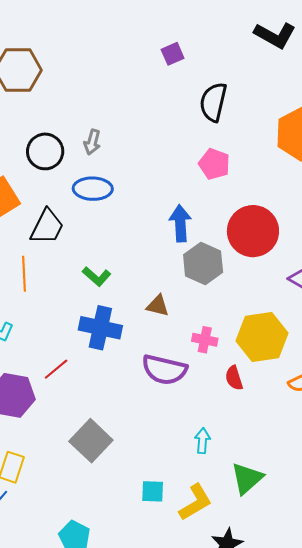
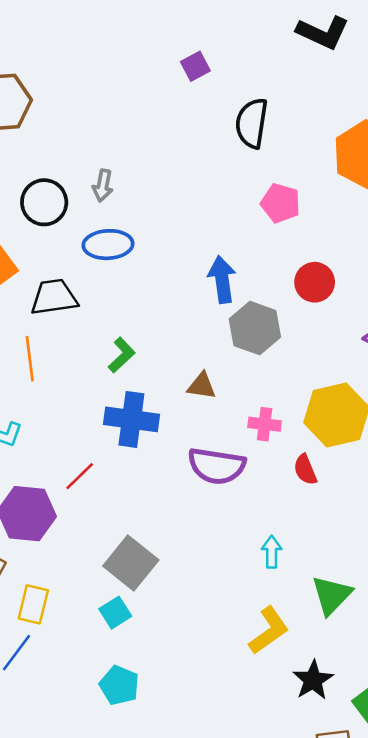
pink pentagon: (214, 164) -> (281, 203), moved
black trapezoid: (47, 227) -> (54, 297), turned -120
red circle: (253, 231) -> (315, 282), size x0.6
green L-shape: (97, 276) -> (122, 355), turned -80
cyan square: (153, 491) -> (115, 613), moved, turned -30

